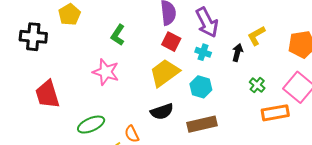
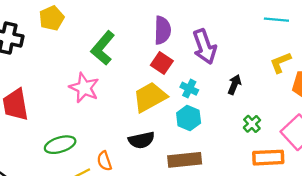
green L-shape: (118, 35) -> (103, 48), size x1.4
yellow L-shape: (256, 36) -> (280, 62), moved
cyan cross: (203, 52) -> (189, 89), moved

